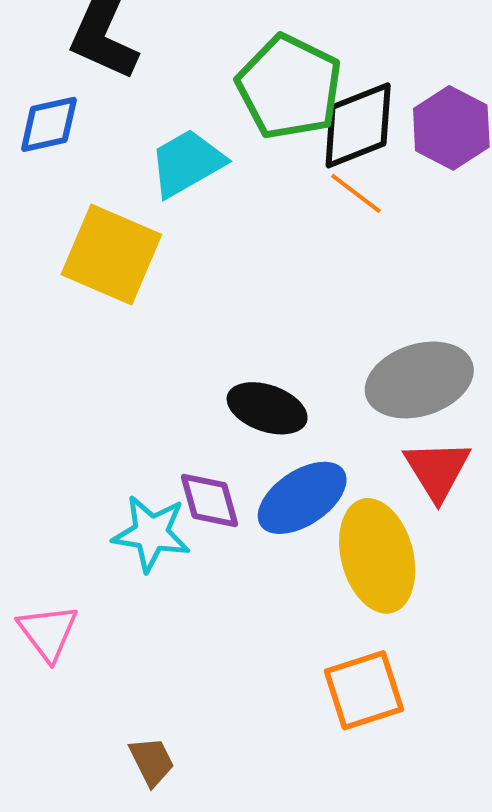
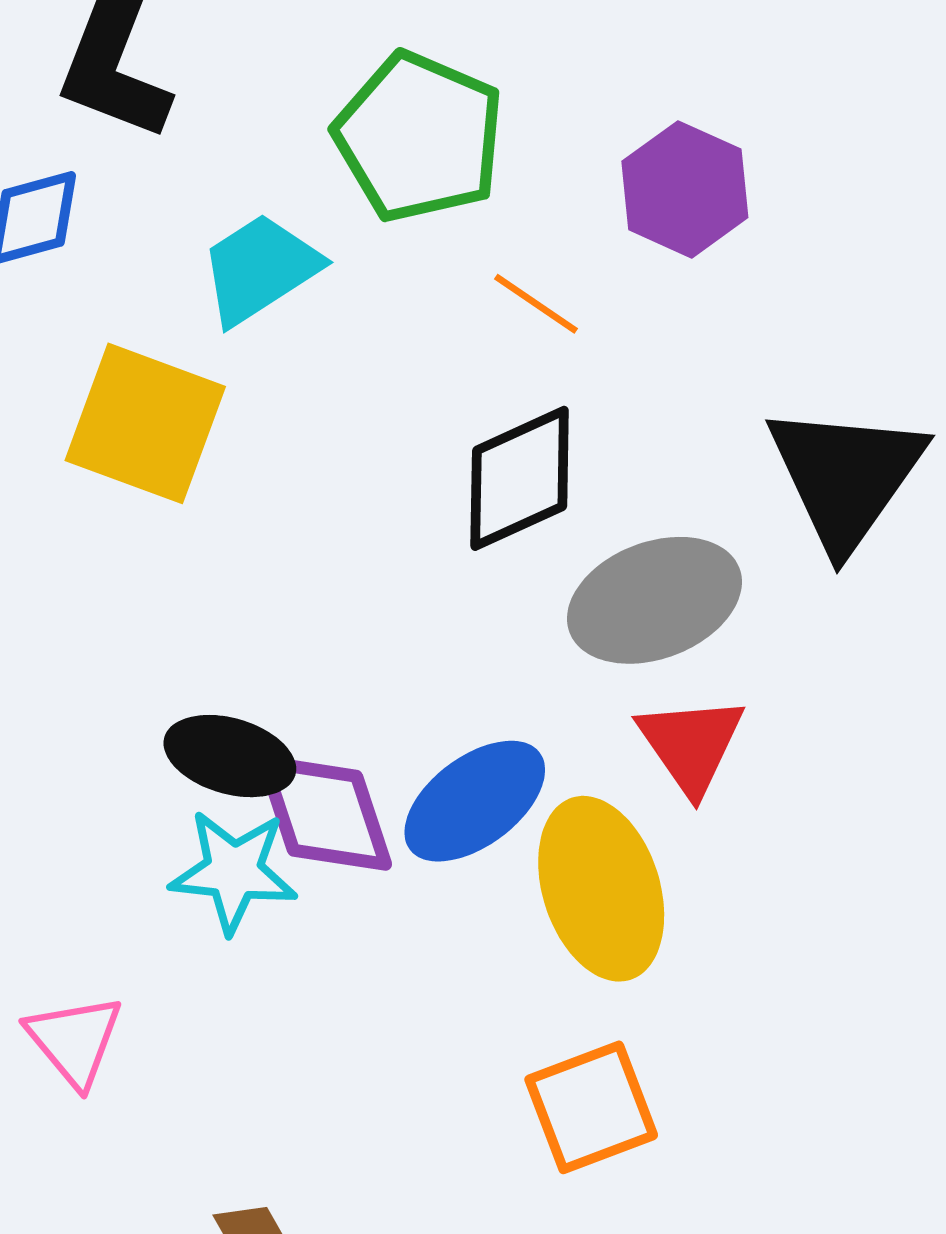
black diamond: (358, 125) -> (520, 478), moved
black ellipse: (267, 408) -> (230, 756), moved
purple diamond: (210, 500) -> (325, 813), size x1.4

